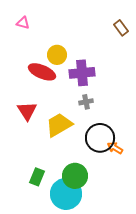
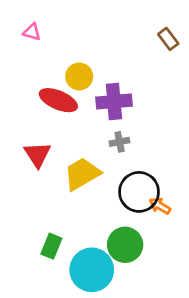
green circle: (75, 176) -> (125, 245), moved

